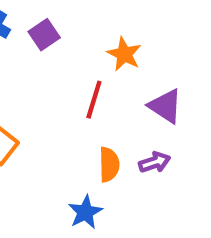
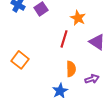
purple arrow: (155, 162) -> (92, 79), moved

